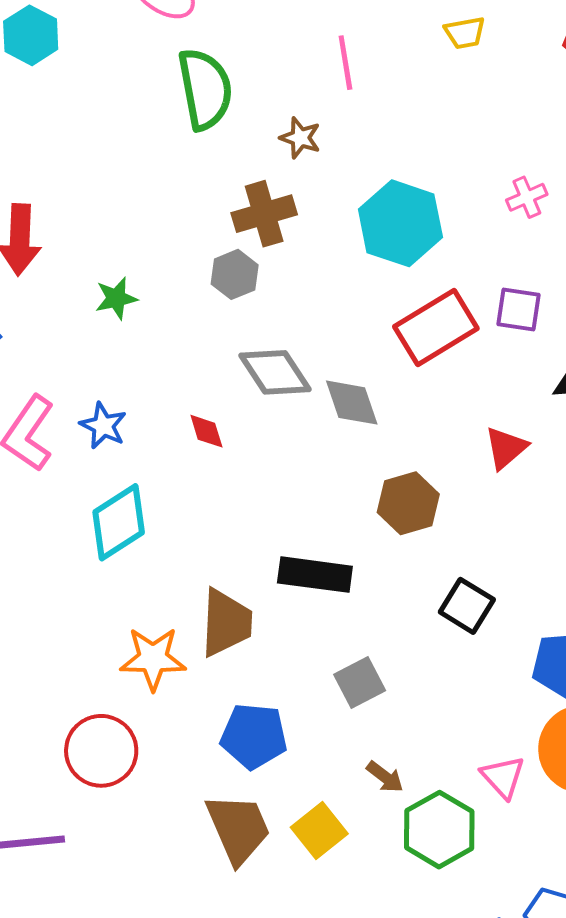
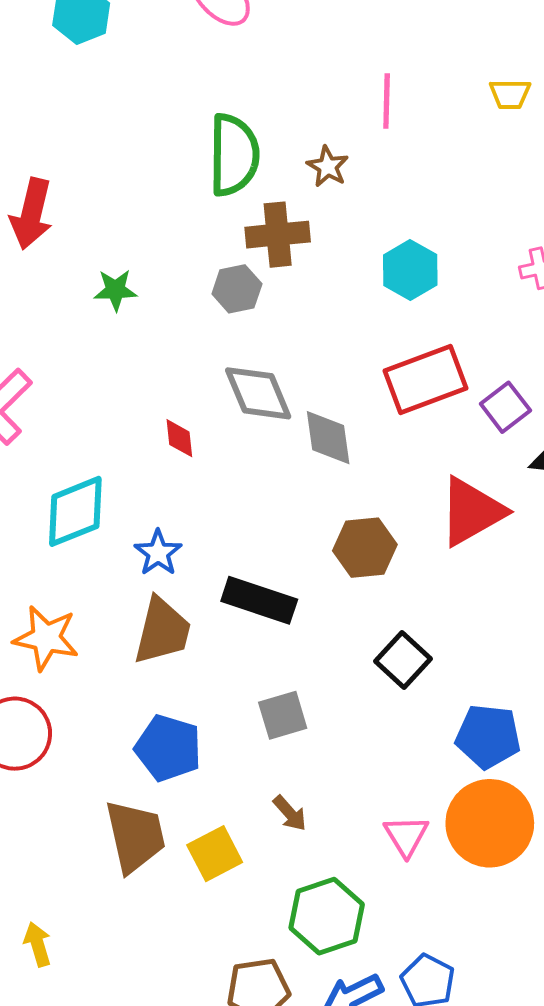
green semicircle: (205, 89) -> (234, 155), moved
cyan hexagon: (400, 223) -> (410, 270), size x0.7
purple square: (519, 309) -> (505, 407), moved, turned 33
blue star: (103, 426) -> (158, 553), moved
red triangle: (506, 448) -> (472, 512), size x1.6
orange star: (153, 659) -> (46, 638), moved
green hexagon: (439, 830) -> (327, 916), moved

